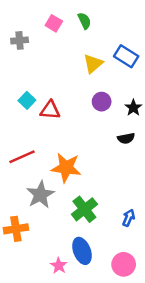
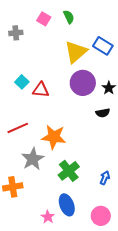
yellow triangle: (93, 64) -> (76, 52), size x1.4
purple circle: (102, 102) -> (83, 83), size x1.6

